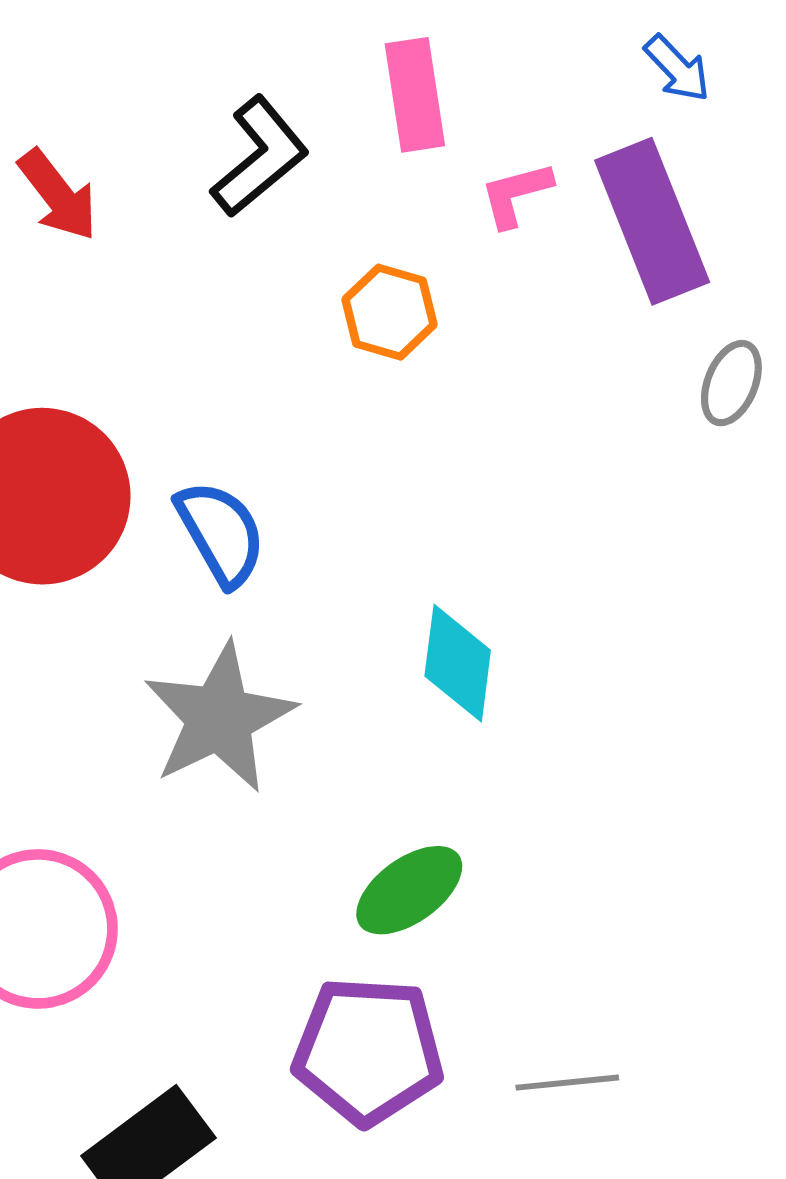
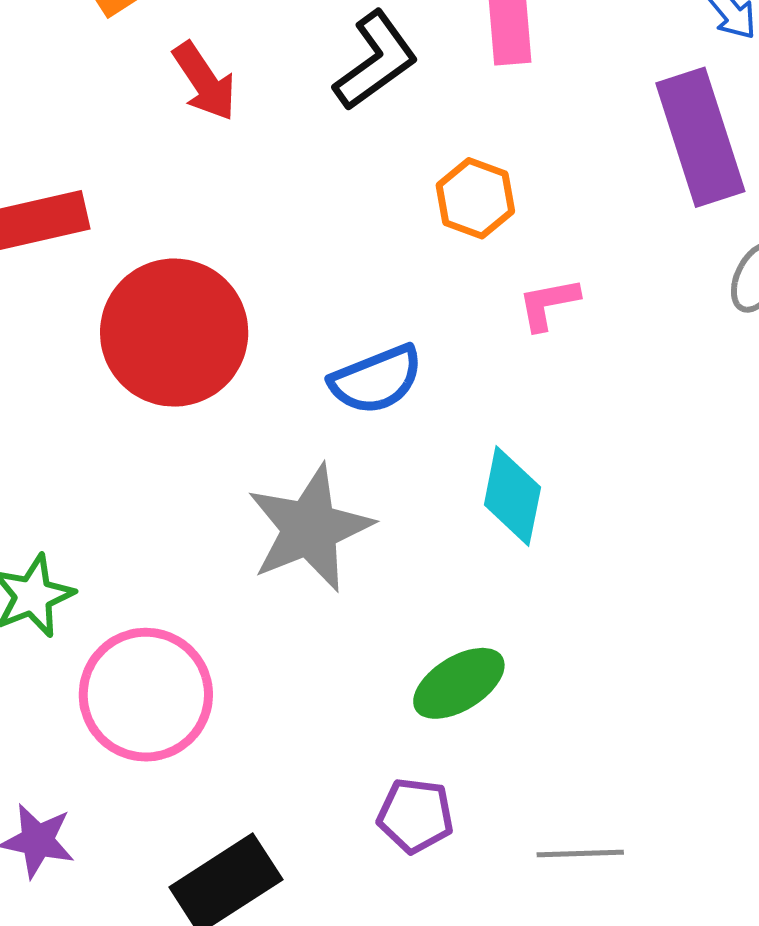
pink L-shape: (516, 194) -> (548, 304), moved
blue semicircle: (221, 533) -> (376, 380), moved, turned 94
purple pentagon: (368, 1051) -> (415, 815), size x0.6

